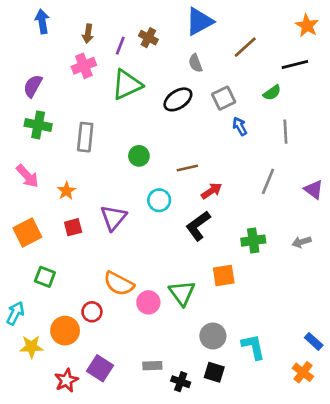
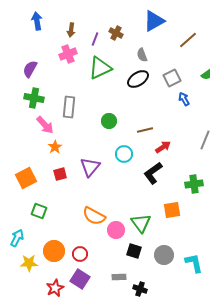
gray semicircle: (195, 63) -> (142, 55), moved
pink arrow: (27, 176) -> (45, 125), moved
red circle: (92, 312) -> (80, 254), moved
black square: (214, 372) -> (134, 251), moved

